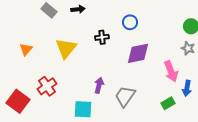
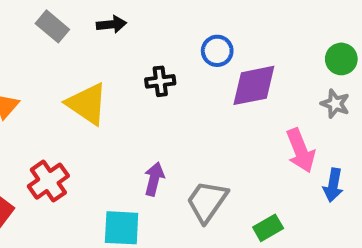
yellow triangle: (66, 48) -> (87, 104), turned -35
purple diamond: (138, 53) -> (254, 85), moved
green rectangle: (168, 103) -> (268, 228), moved

